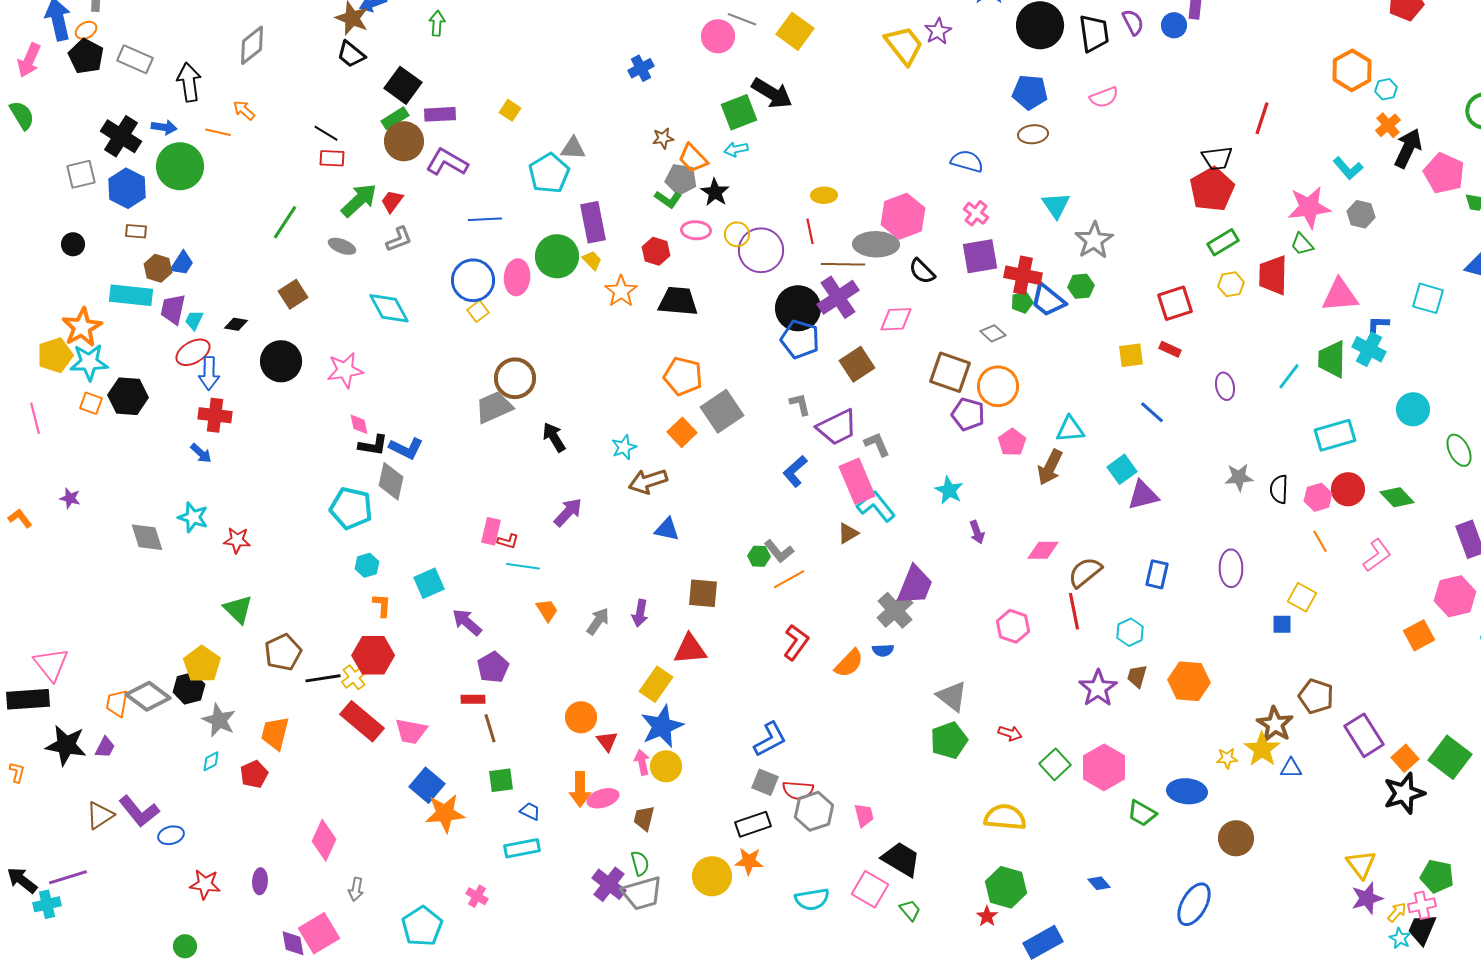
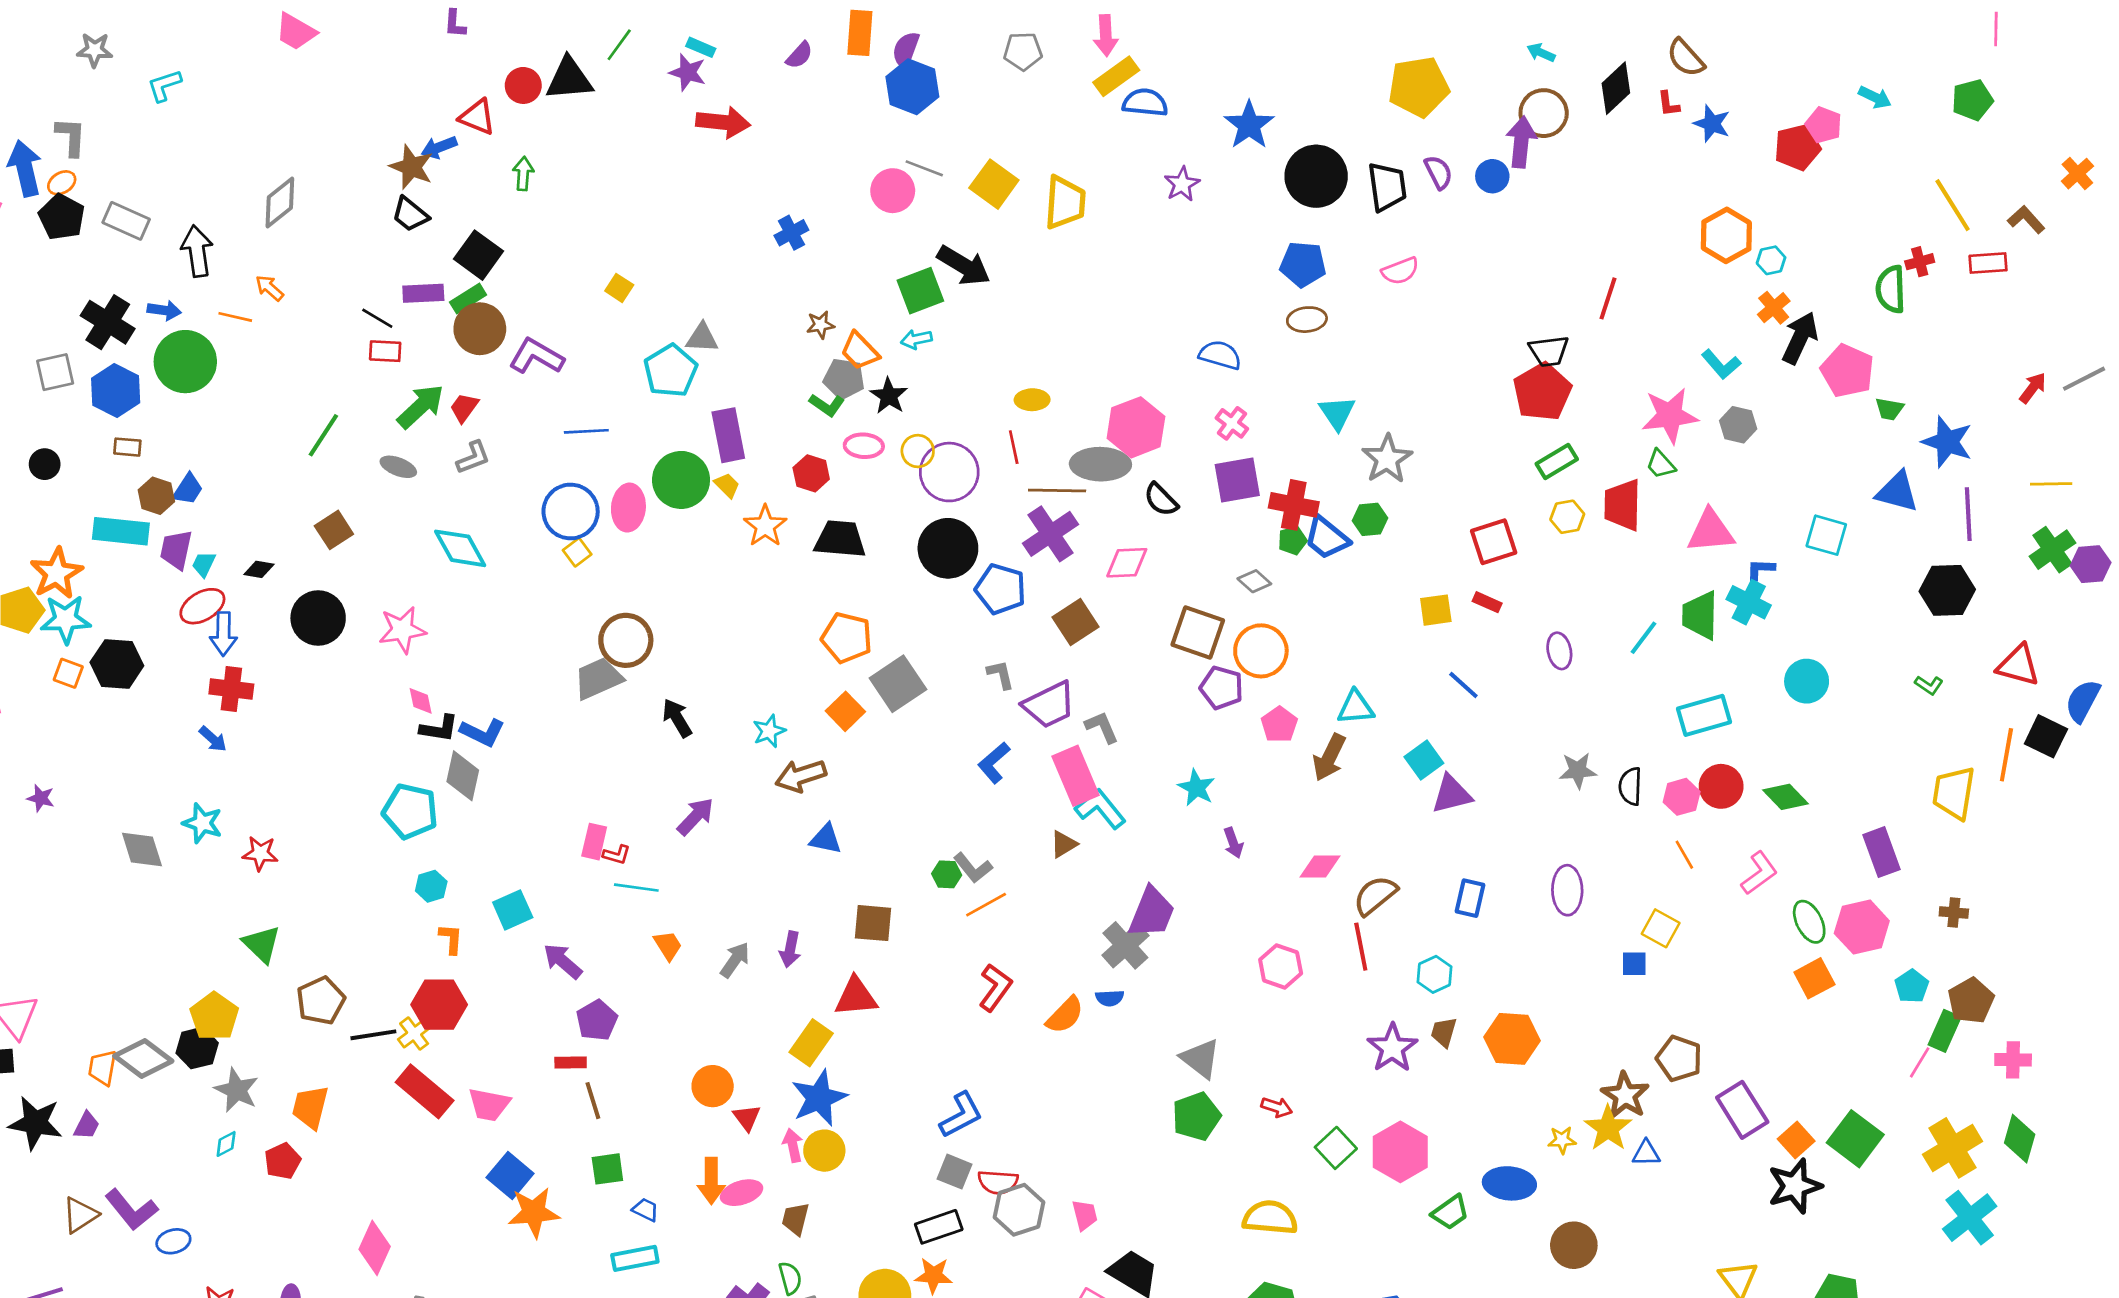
yellow trapezoid: (904, 45) -> (1065, 202), moved, turned 42
purple rectangle: (440, 114) -> (423, 293), moved
black circle: (798, 308) -> (948, 548), moved
green ellipse: (1459, 450) -> (1809, 922), moved
green trapezoid: (1142, 813) -> (1450, 1212), turned -64

